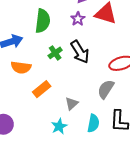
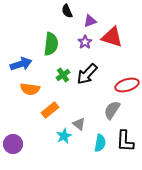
black arrow: (80, 52) -> (87, 74), turned 75
gray triangle: (72, 104) -> (79, 124), turned -40
cyan star: (59, 126) -> (64, 136), moved

